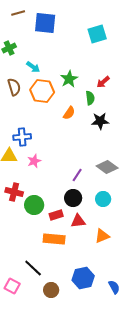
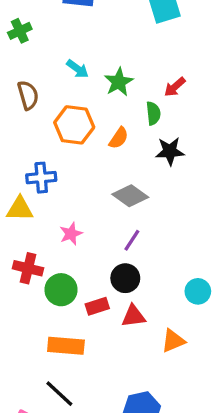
cyan arrow: (33, 67) -> (77, 69), moved
orange hexagon: (42, 91) -> (74, 125), moved
pink star: (34, 161) -> (71, 234), moved
gray diamond: (107, 167) -> (130, 196), moved
cyan circle: (103, 199) -> (198, 291), moved
orange rectangle: (54, 239) -> (66, 346), moved

